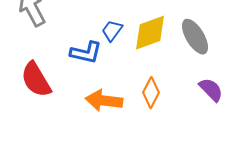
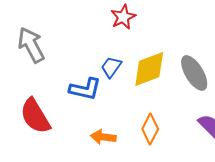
orange arrow: (104, 101) -> (103, 137), size x0.7

